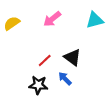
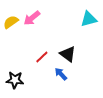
pink arrow: (52, 19) -> (32, 18), moved
black star: (38, 85) -> (15, 80), moved

